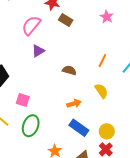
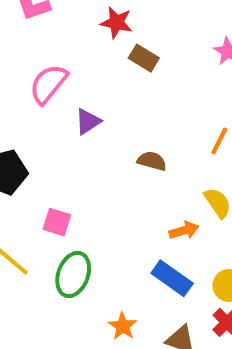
pink semicircle: (31, 25) -> (48, 84), moved
orange arrow: (74, 104) -> (184, 230), moved

